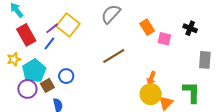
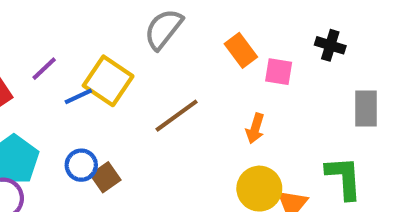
yellow square: (68, 25) -> (108, 81), moved
blue line: (49, 43) -> (78, 96), moved, turned 32
orange arrow: (151, 78) -> (255, 128), moved
brown square: (47, 85) -> (106, 177), moved

